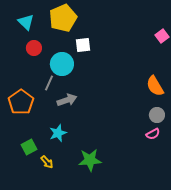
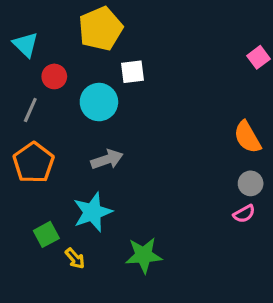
cyan triangle: (26, 22) -> (26, 45), moved
gray line: (49, 83) -> (30, 110), moved
cyan star: (58, 133) -> (93, 212), size x1.4

